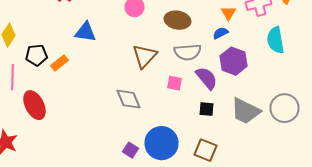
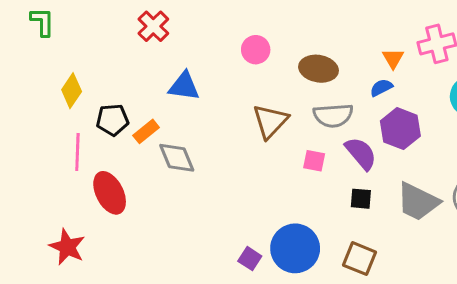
gray diamond: (128, 99) -> (177, 158), moved

